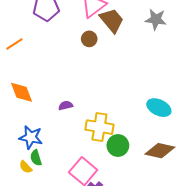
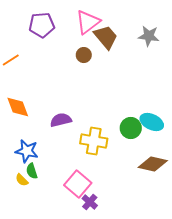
purple semicircle: (66, 106) -> (61, 120), size x1.5
green circle: (118, 146) -> (131, 128), moved

